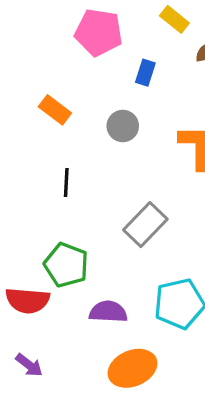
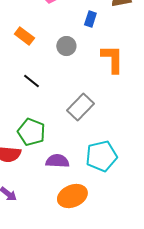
blue rectangle: (145, 73) -> (90, 19), moved
black line: (66, 183) -> (31, 81), turned -54

